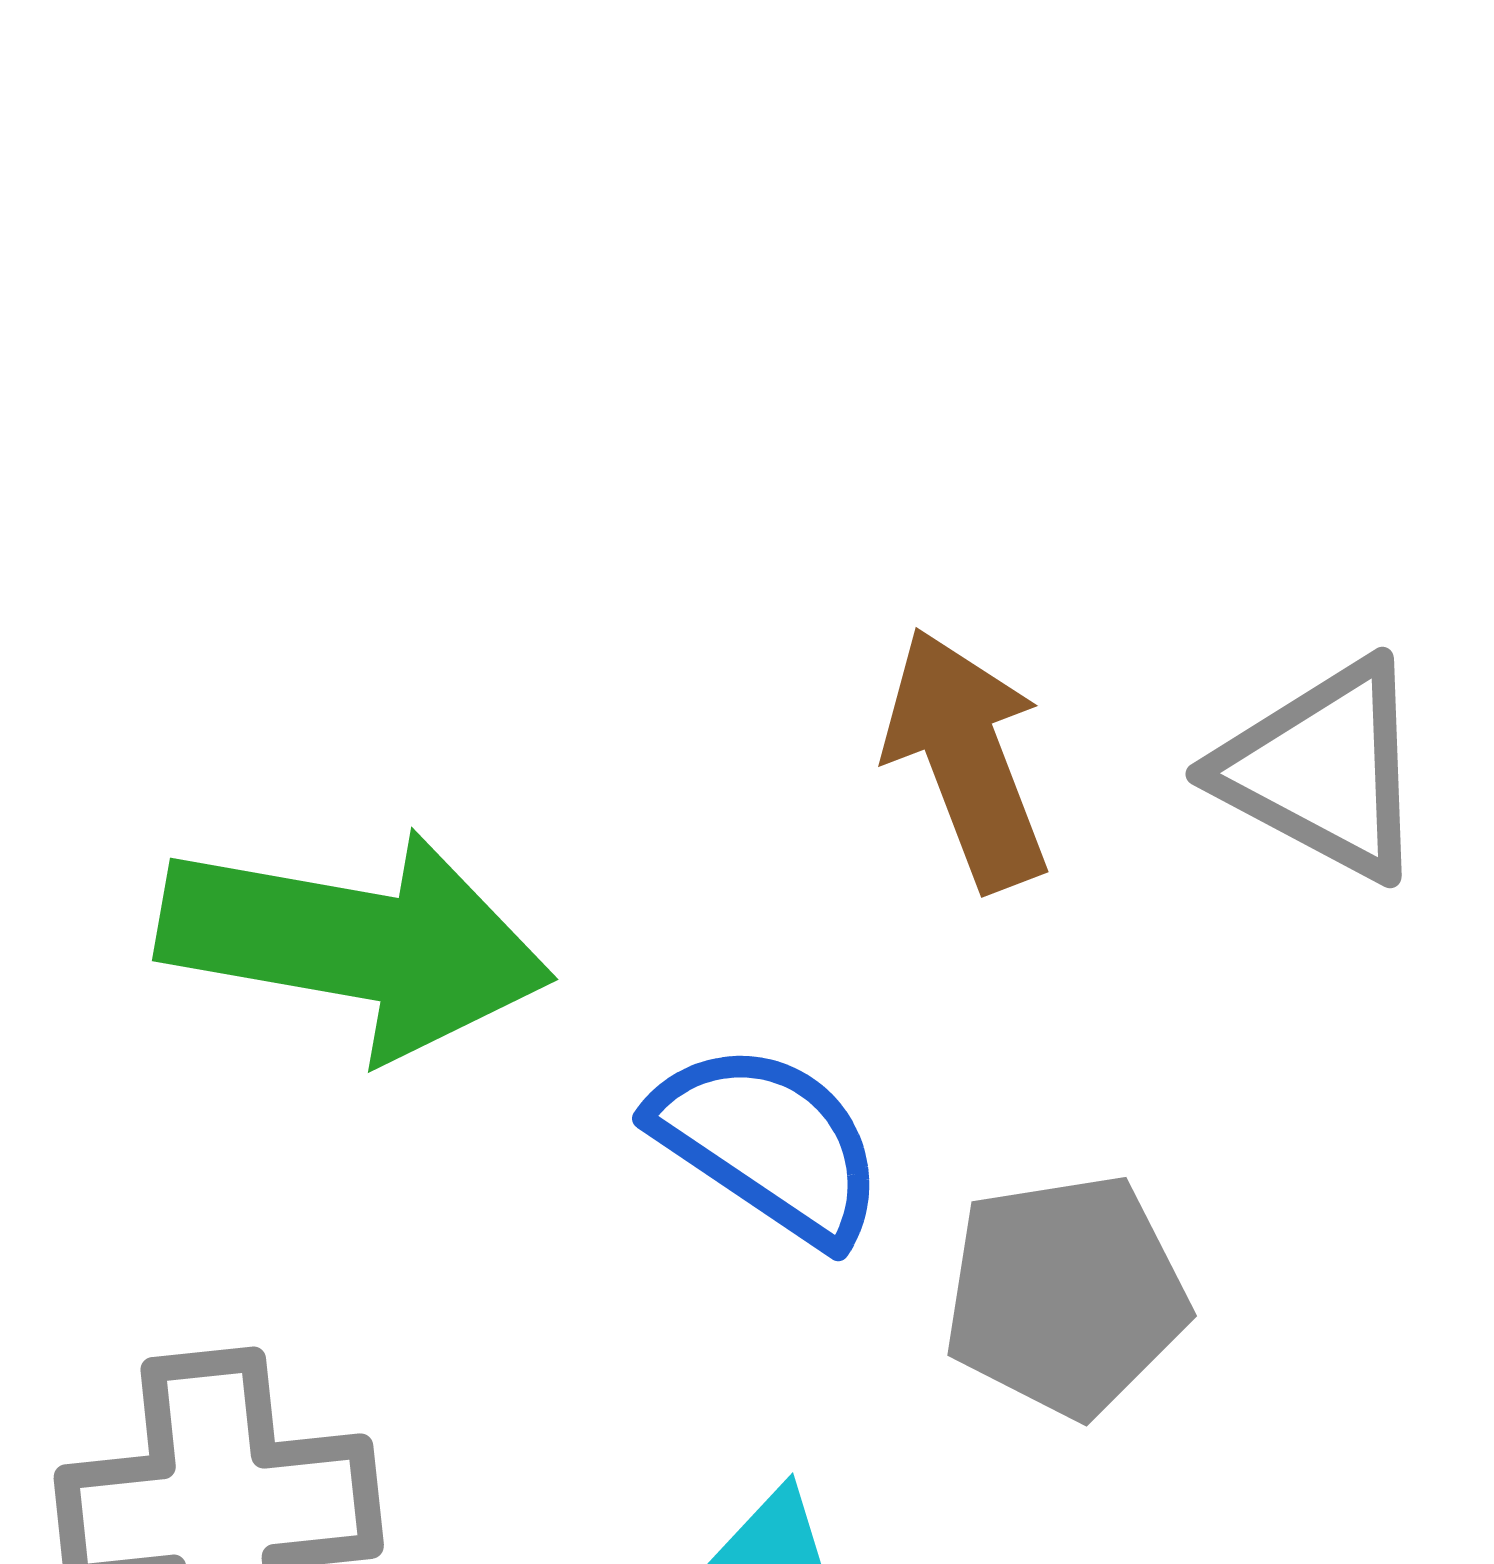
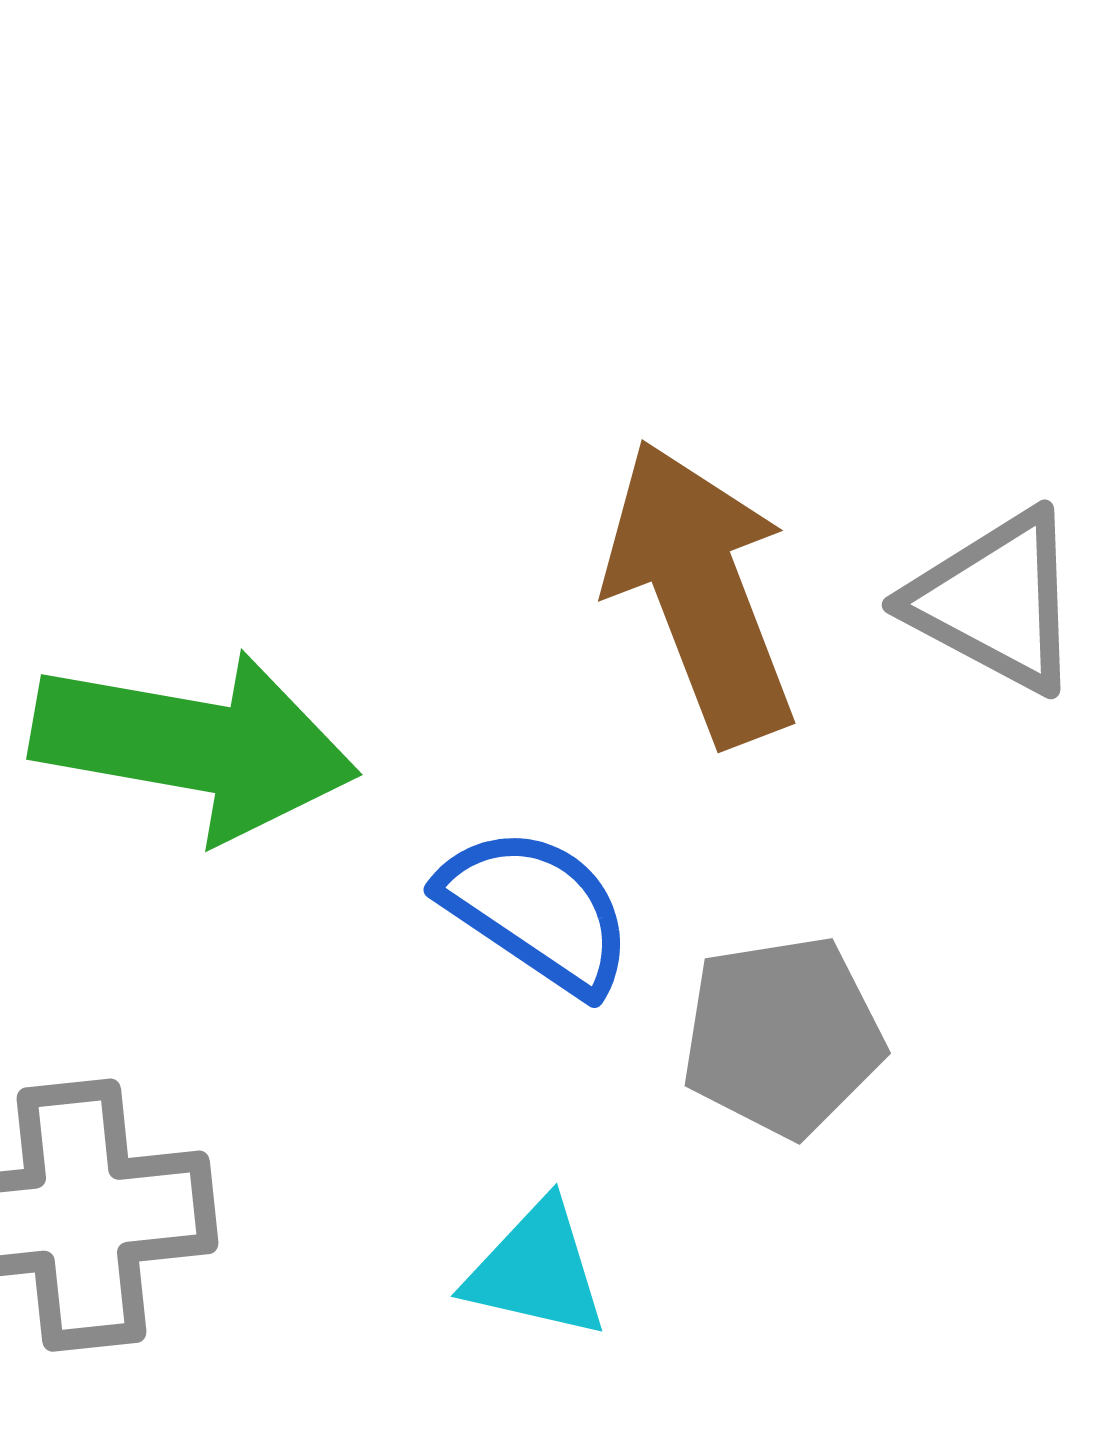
brown arrow: (967, 759) -> (701, 592), size x1.4

